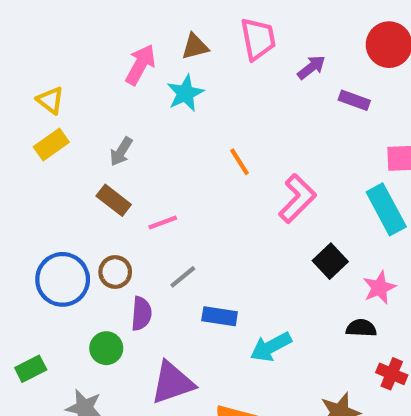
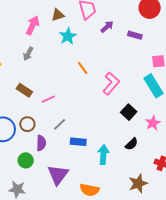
purple arrow: (311, 67) -> (107, 27), moved
cyan star: (185, 93) -> (68, 36), moved
gray arrow: (121, 152) -> (28, 54), moved
black semicircle: (361, 328) -> (132, 144), moved, turned 136
cyan arrow: (271, 347) -> (103, 154), turned 126
purple triangle: (172, 383) -> (58, 175), turned -30

